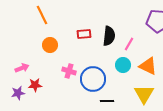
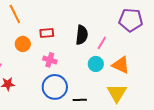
red rectangle: (84, 34) -> (47, 33), moved
pink cross: (69, 71) -> (50, 60), moved
blue circle: (93, 79) -> (55, 87), moved

